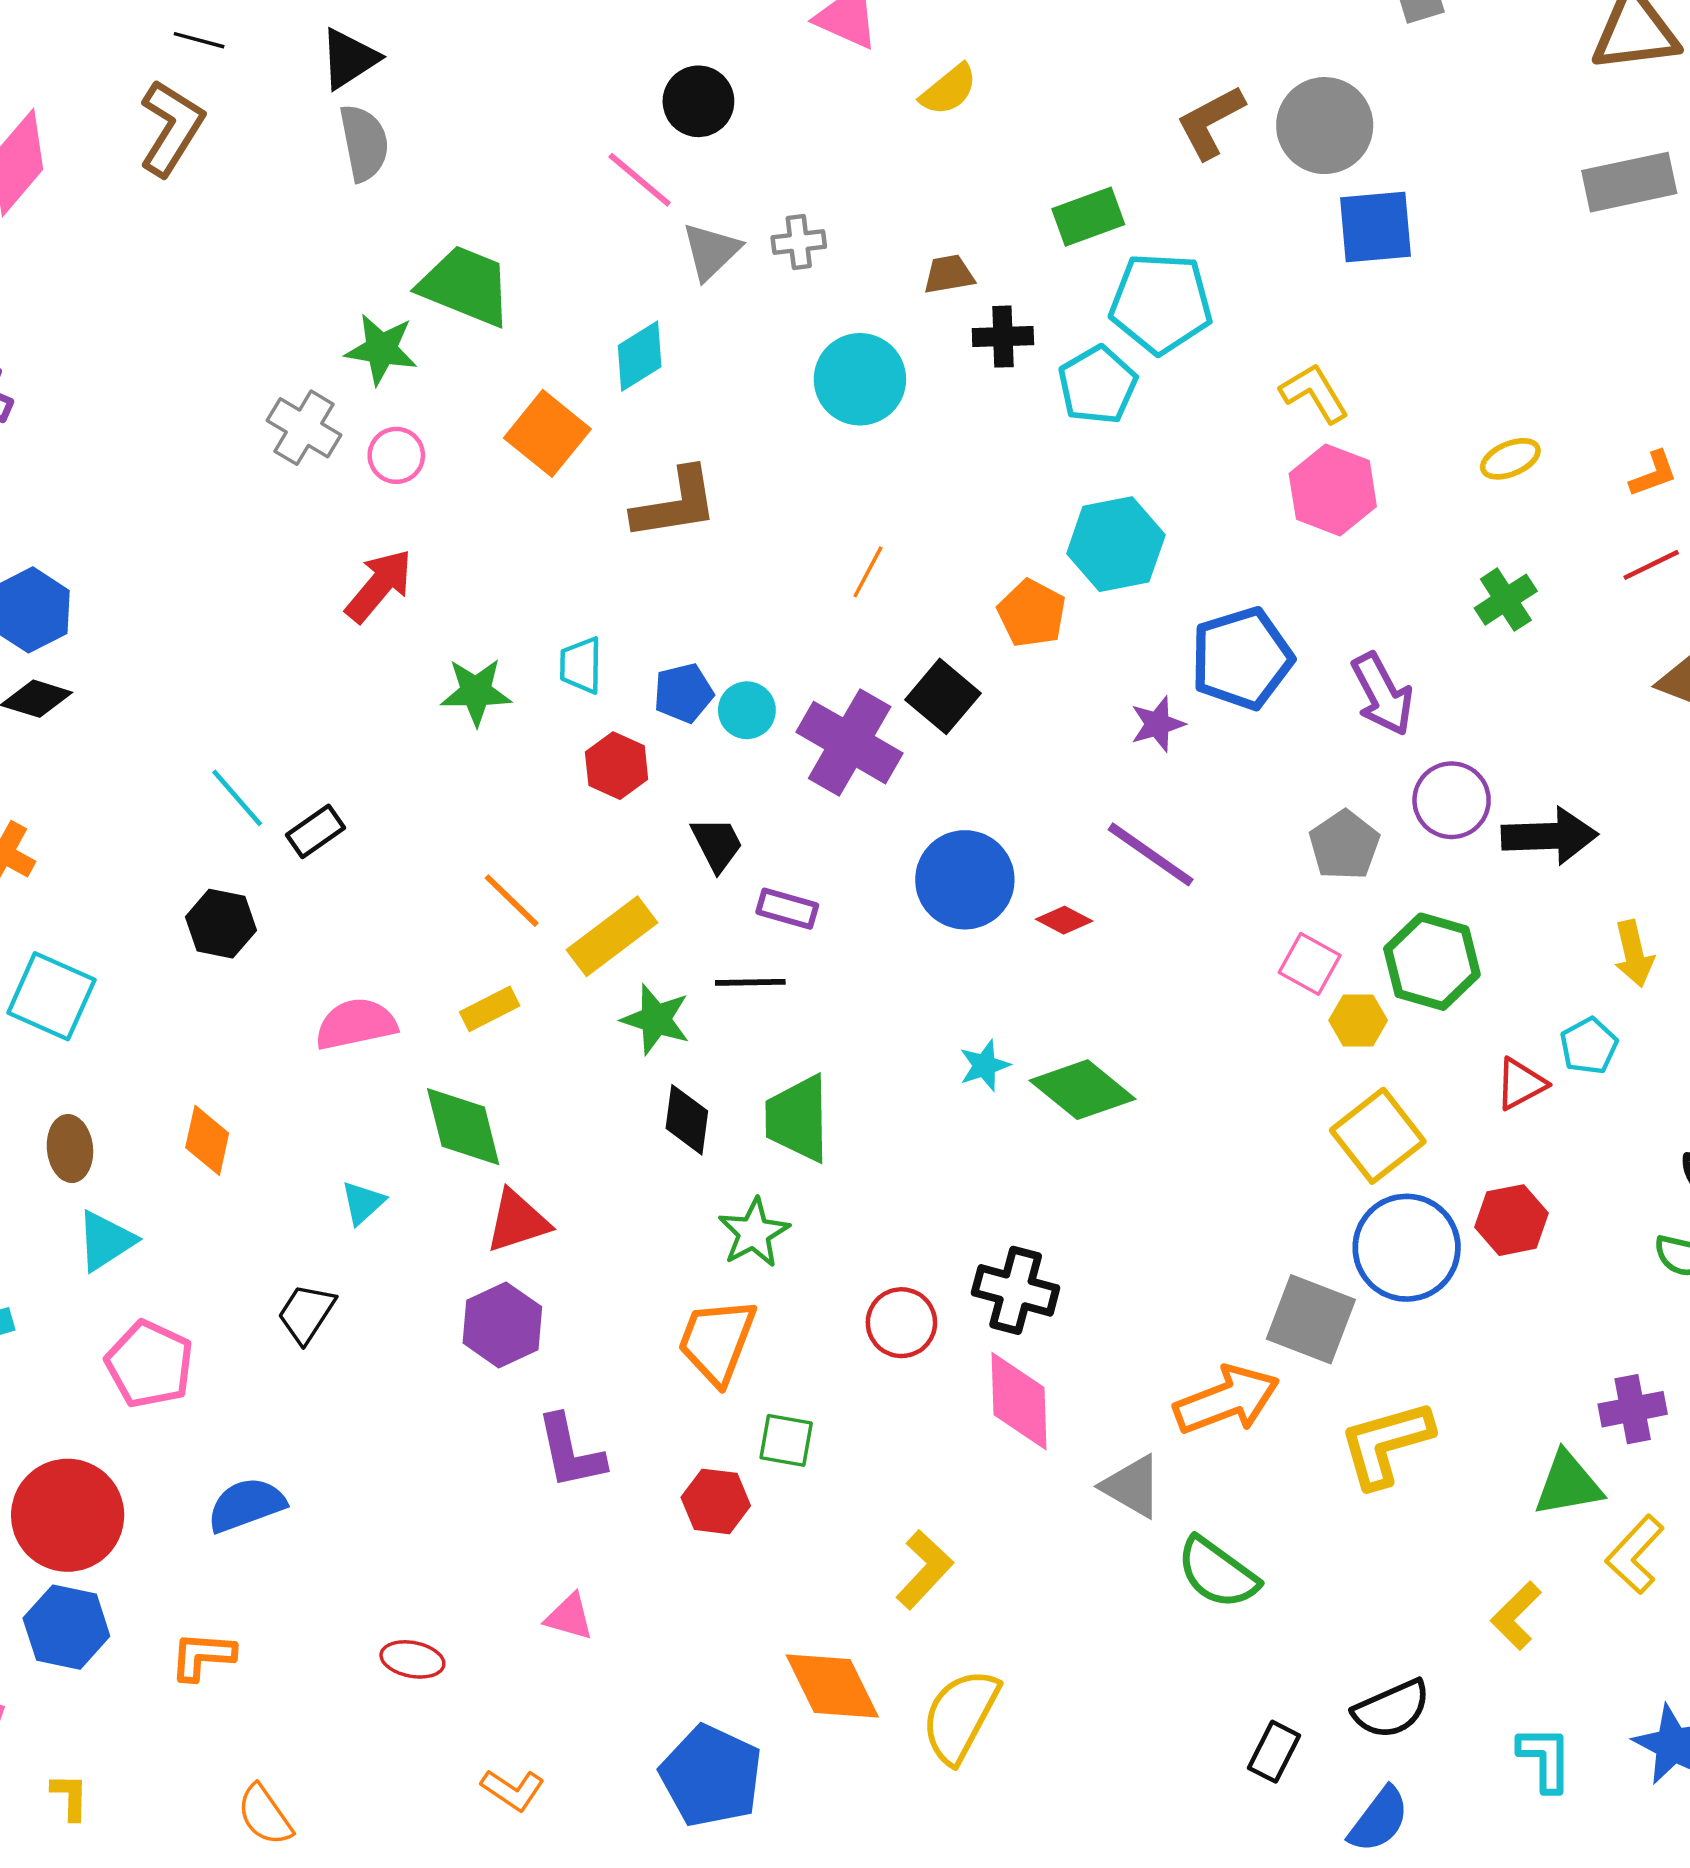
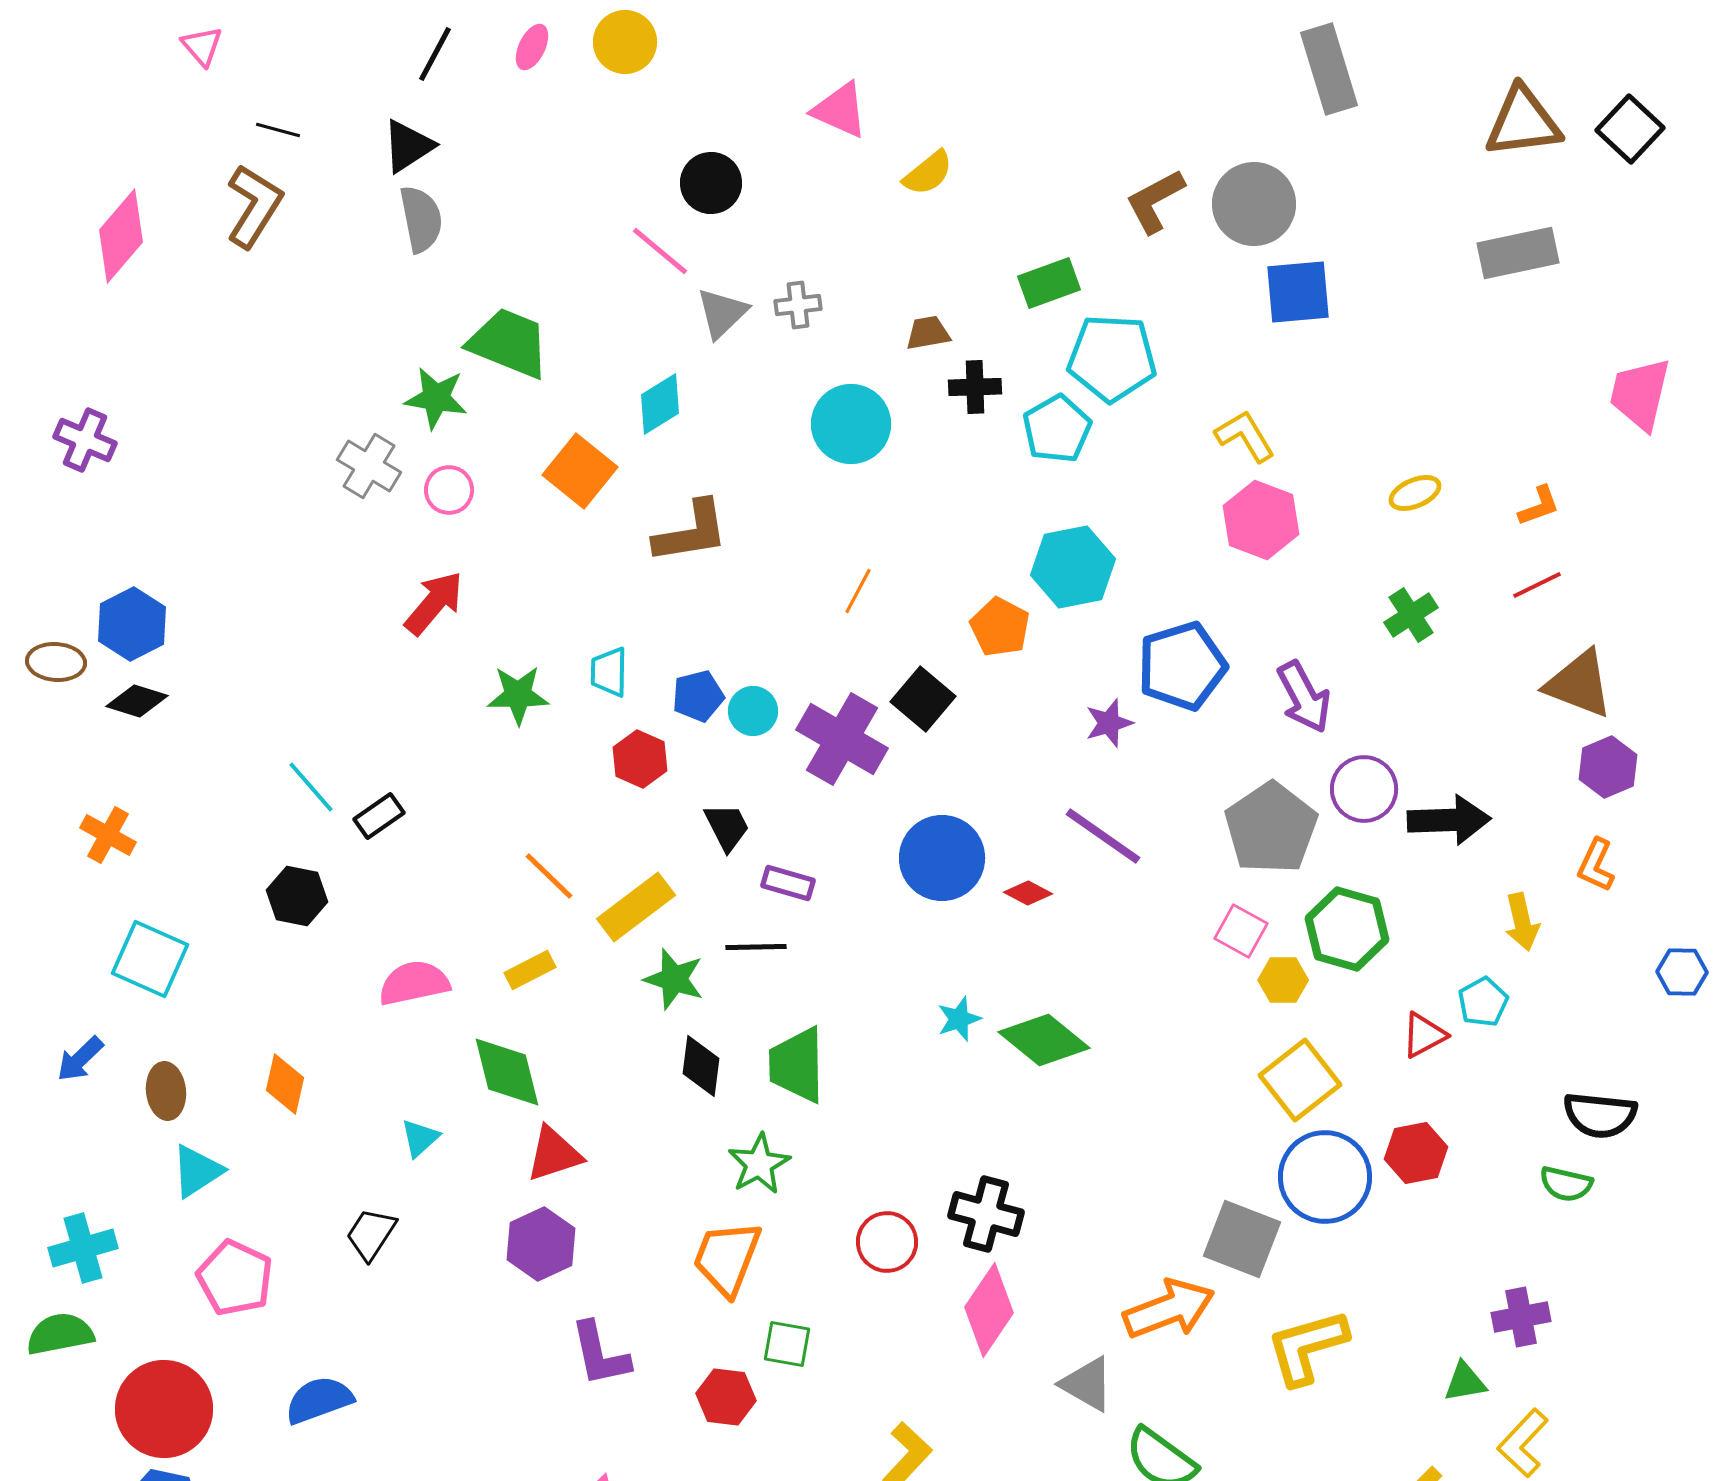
gray pentagon: (1344, 845) -> (1271, 828), size x1.5
pink diamond: (1019, 1401) -> (989, 1310), turned 36
green triangle: (1568, 1484) -> (1465, 1382), size x0.7

